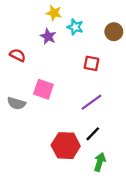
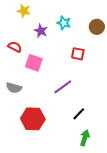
yellow star: (54, 13) -> (24, 11), moved
pink square: (43, 89) -> (34, 63), moved
purple line: (92, 102) -> (63, 87), moved
red hexagon: (66, 146) -> (33, 119), moved

